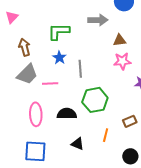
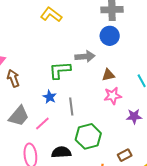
green L-shape: (59, 32) -> (60, 70), moved
brown arrow: (25, 47) -> (13, 78), moved
pink line: (50, 83) -> (42, 123), turned -35

